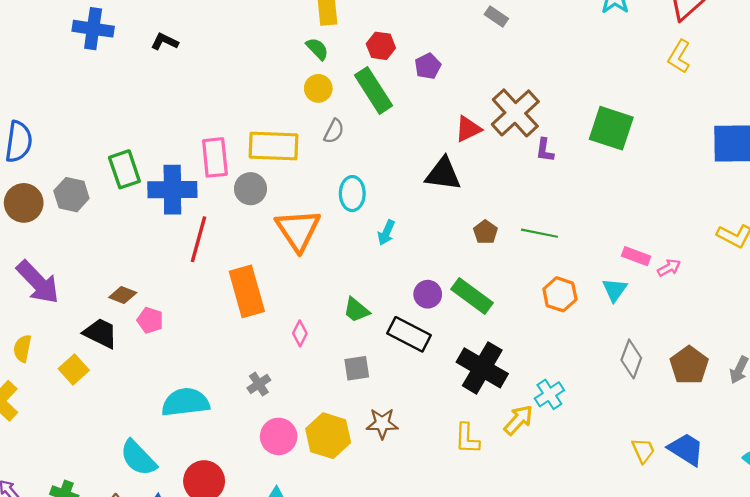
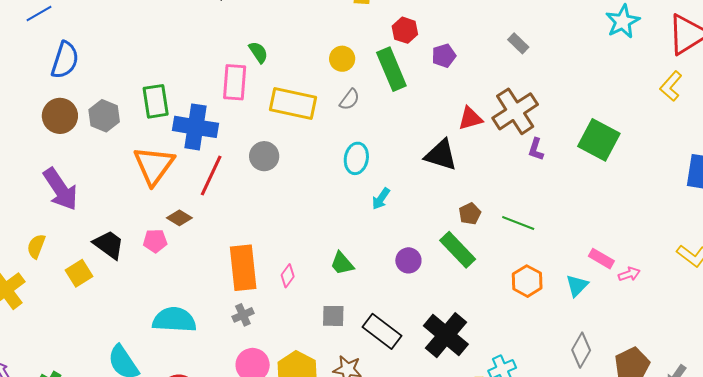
gray rectangle: (496, 16) -> (518, 43), moved
green semicircle: (317, 49) -> (258, 52), moved
pink rectangle: (215, 157) -> (235, 82), moved
gray circle: (251, 189) -> (264, 156), moved
orange triangle: (298, 230) -> (154, 165), moved
orange rectangle: (247, 291) -> (243, 268), moved
brown diamond: (123, 295) -> (179, 218), moved
green rectangle: (472, 296) -> (458, 250), moved
pink pentagon: (150, 320) -> (155, 241), turned -30
black rectangle: (409, 334) -> (382, 331), moved

